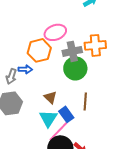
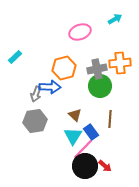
pink ellipse: (55, 32) -> (80, 32), moved
blue arrow: (25, 69) -> (50, 87), size x1.5

